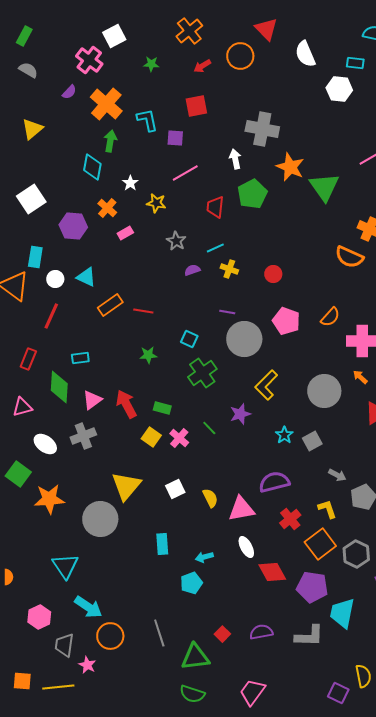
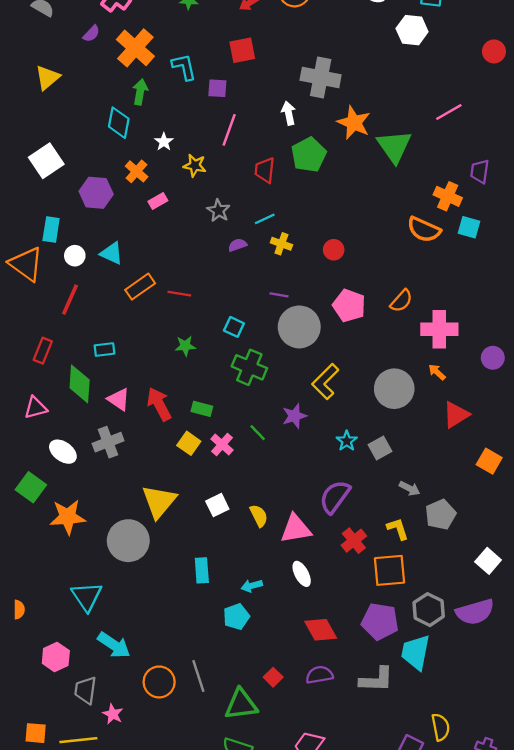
pink line: (185, 173) -> (229, 130), turned -40
green cross: (202, 373) -> (249, 367), turned -32
pink triangle: (92, 400) -> (119, 399), turned -50
purple semicircle: (274, 482) -> (335, 497), turned -40
orange square: (320, 544) -> (389, 570), turned 32
gray hexagon: (356, 554) -> (429, 610), moved
red diamond: (272, 572) -> (321, 630), moved
orange circle: (110, 636) -> (159, 682), moved

